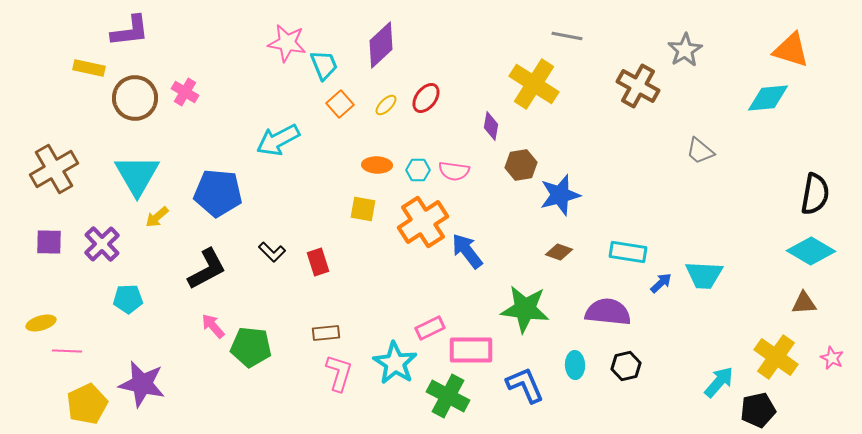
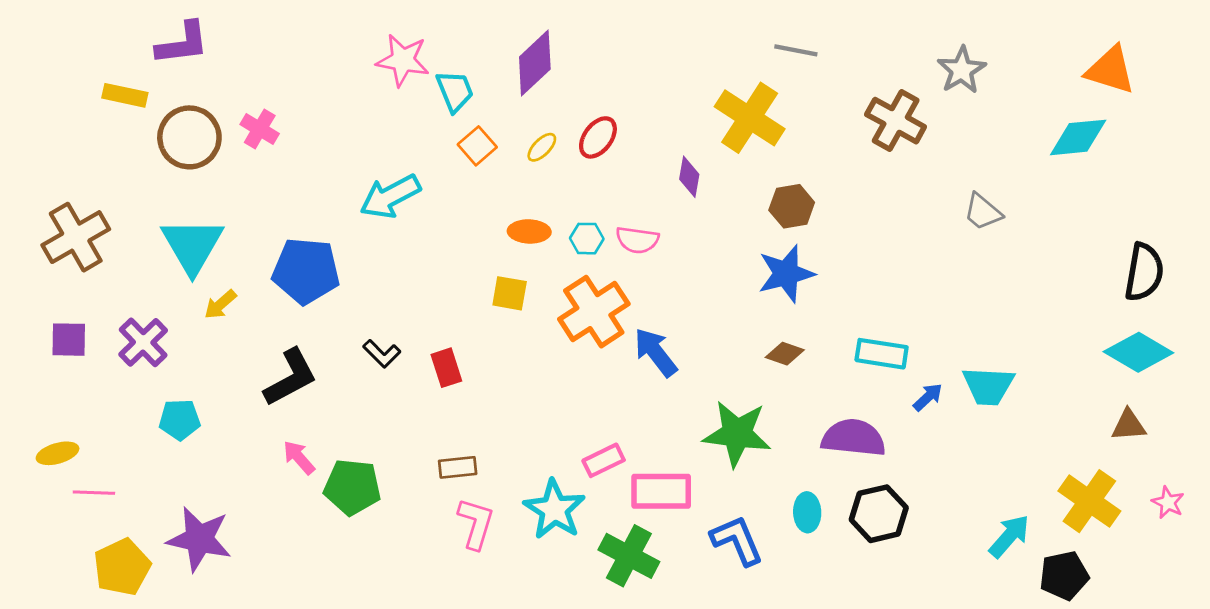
brown hexagon: (521, 165) -> (792, 206), moved
black hexagon: (626, 366) -> (879, 514), size x1.4

